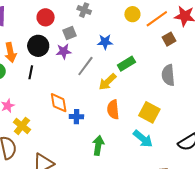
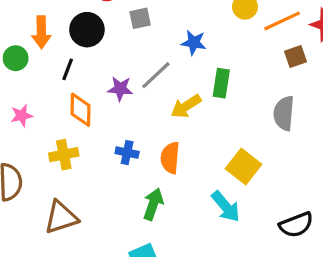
purple star: (64, 51) -> (120, 89), moved
green rectangle: (126, 64) -> (221, 83), turned -60
orange diamond: (59, 103) -> (81, 110), moved
orange semicircle: (113, 109) -> (170, 158), moved
yellow cross: (22, 126) -> (64, 155), moved, turned 30

